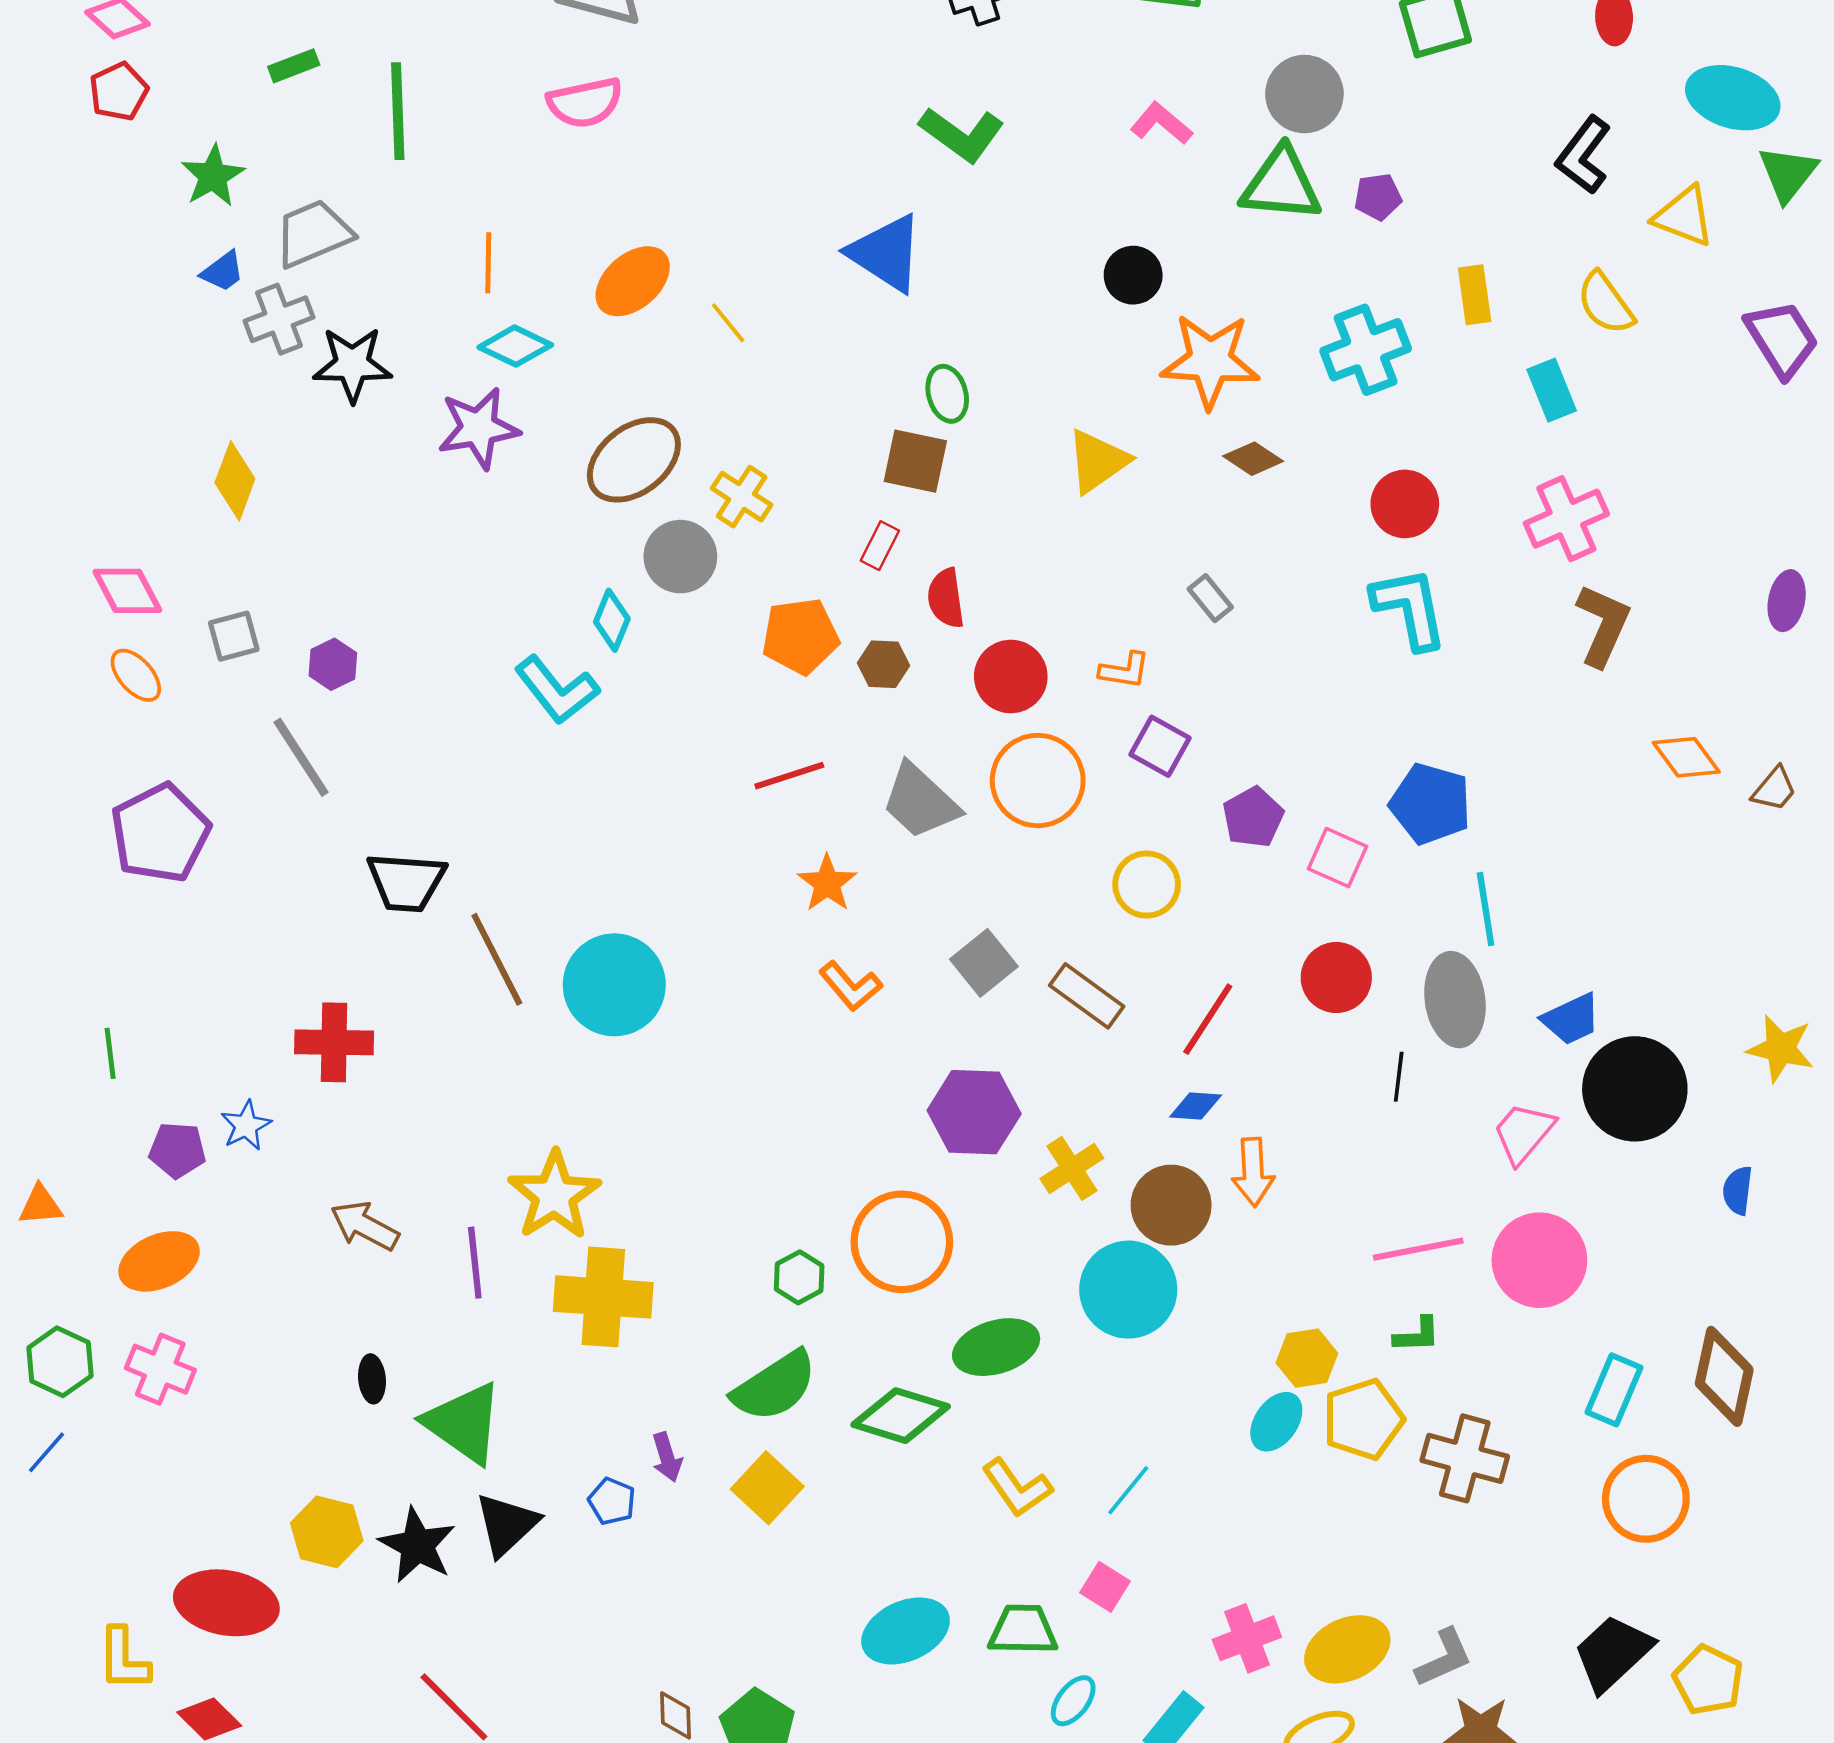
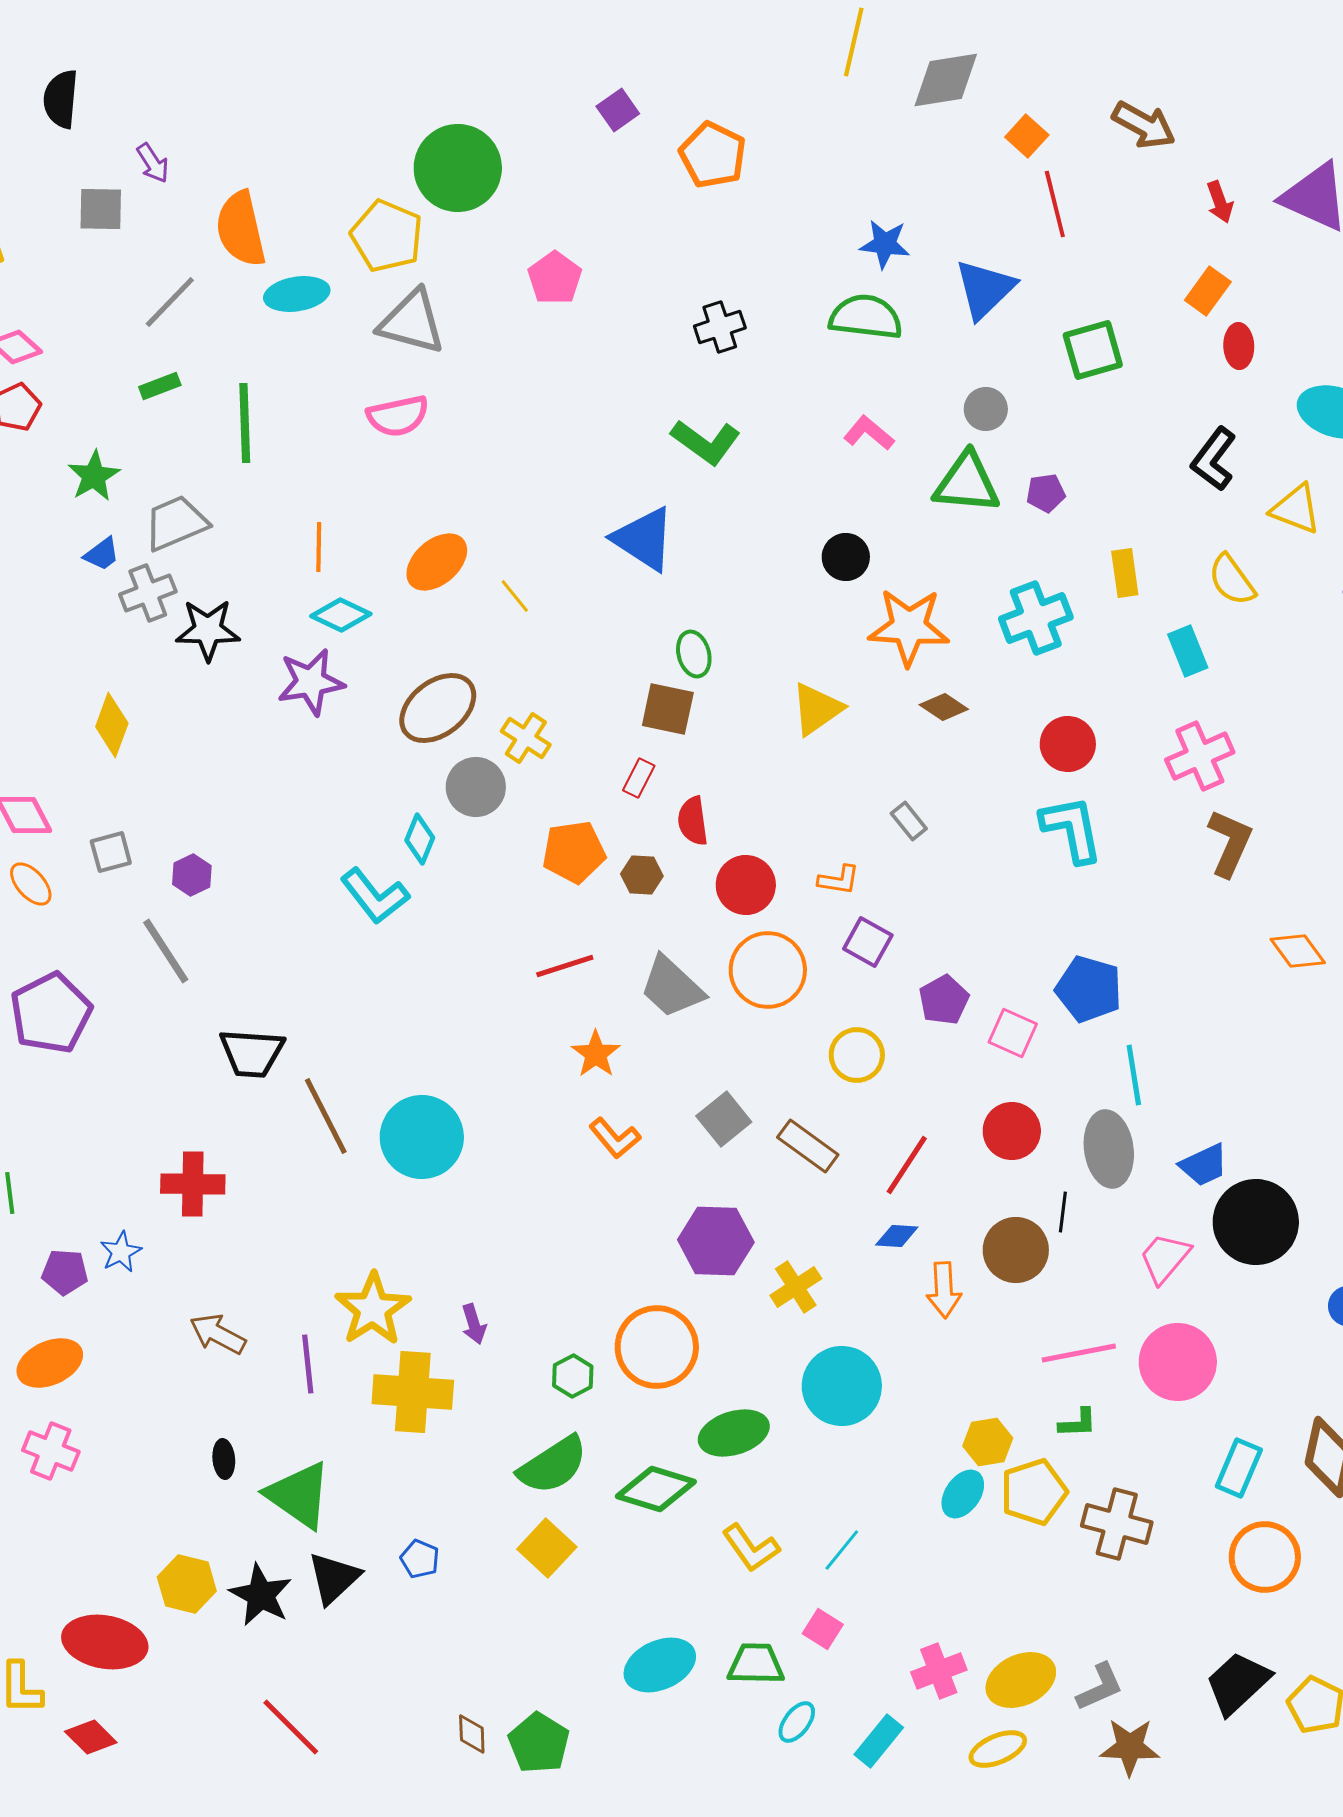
gray circle: (1304, 94) -> (986, 409), size x0.7
brown circle: (1171, 1205) -> (1016, 1250), moved
purple arrow: (667, 1457) -> (474, 1324), moved

